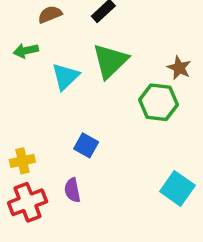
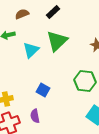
green hexagon: (158, 102) -> (85, 81), moved

